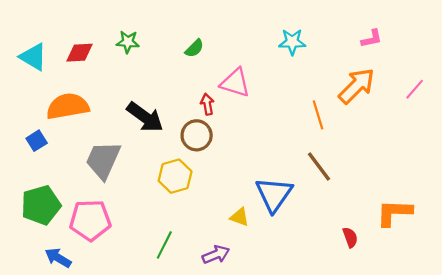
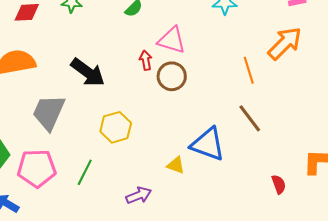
brown circle: (197, 135) -> (172, 76), moved
blue triangle: (274, 194) -> (208, 144), turned -45
green line: (164, 245) -> (85, 172), moved
purple arrow: (216, 255) -> (139, 195), moved

